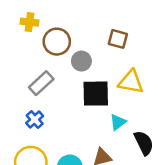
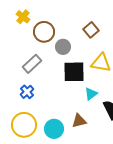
yellow cross: (29, 22) -> (23, 17), turned 32
brown square: (118, 39) -> (91, 30), turned 35

